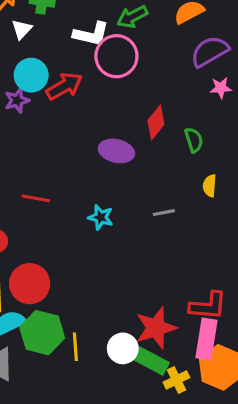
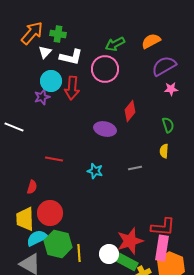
white L-shape: (91, 34) -> (71, 57), moved
red arrow: (64, 86) -> (72, 88), turned 125
green semicircle: (194, 140) -> (168, 125), moved

